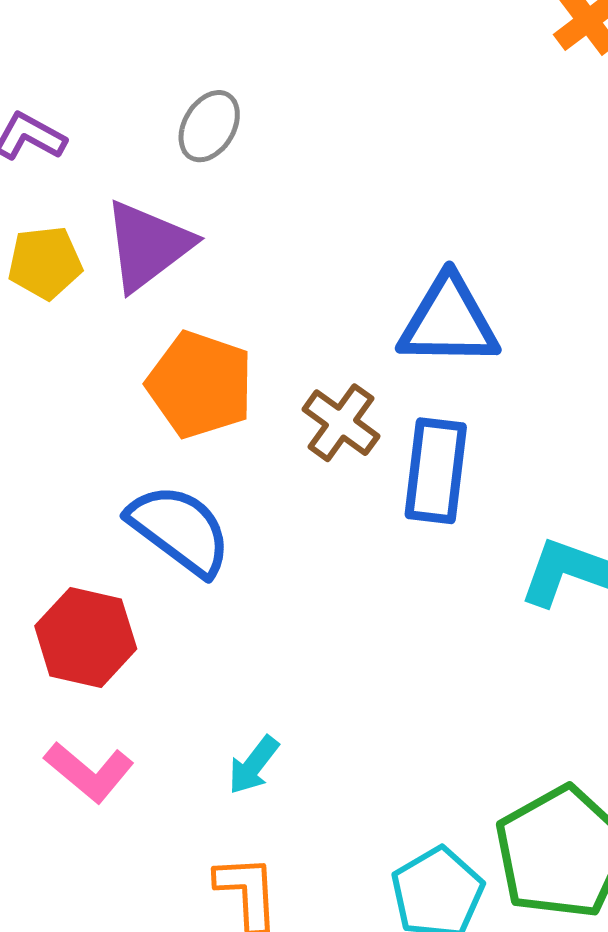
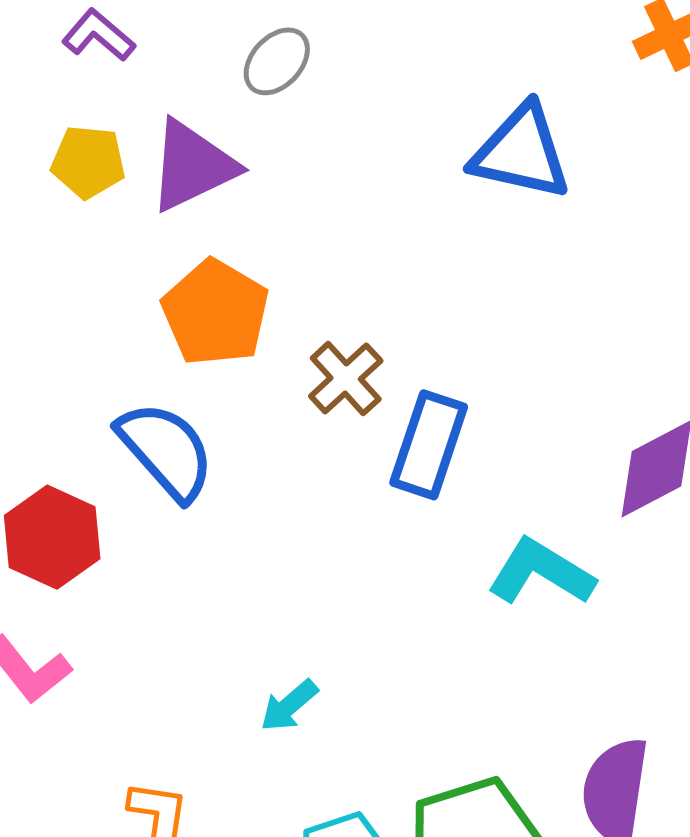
blue triangle: (449, 321) -> (521, 152), moved
cyan arrow: (253, 765) -> (289, 706), moved

